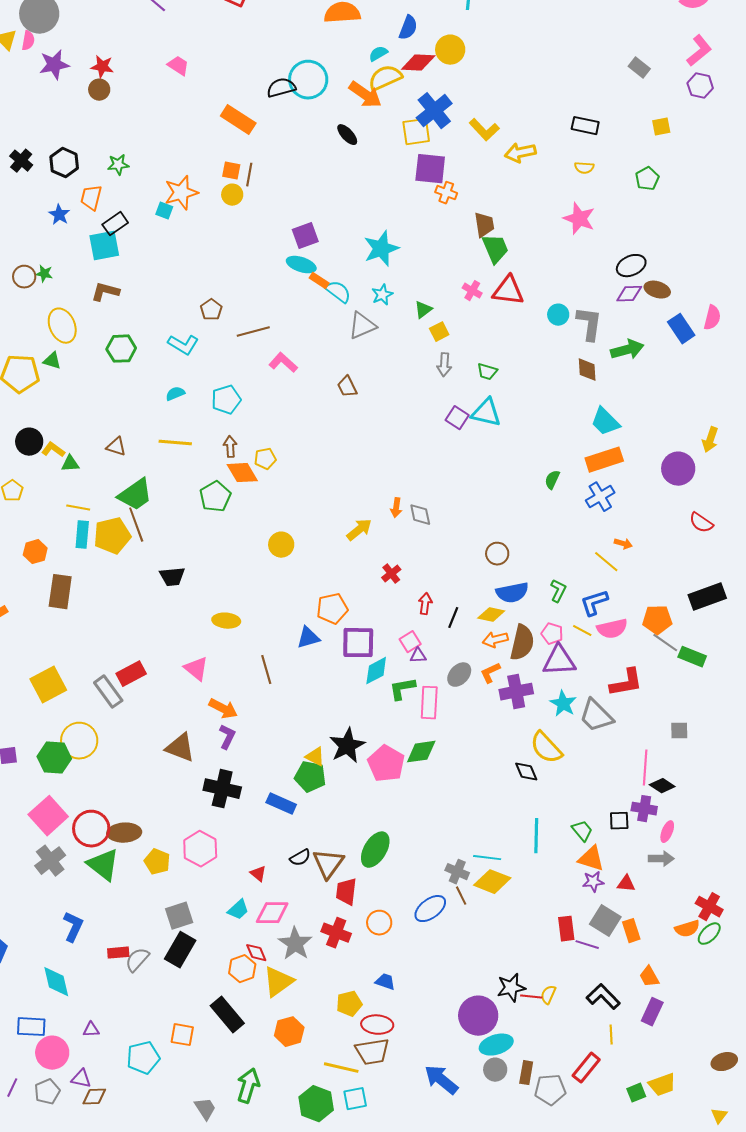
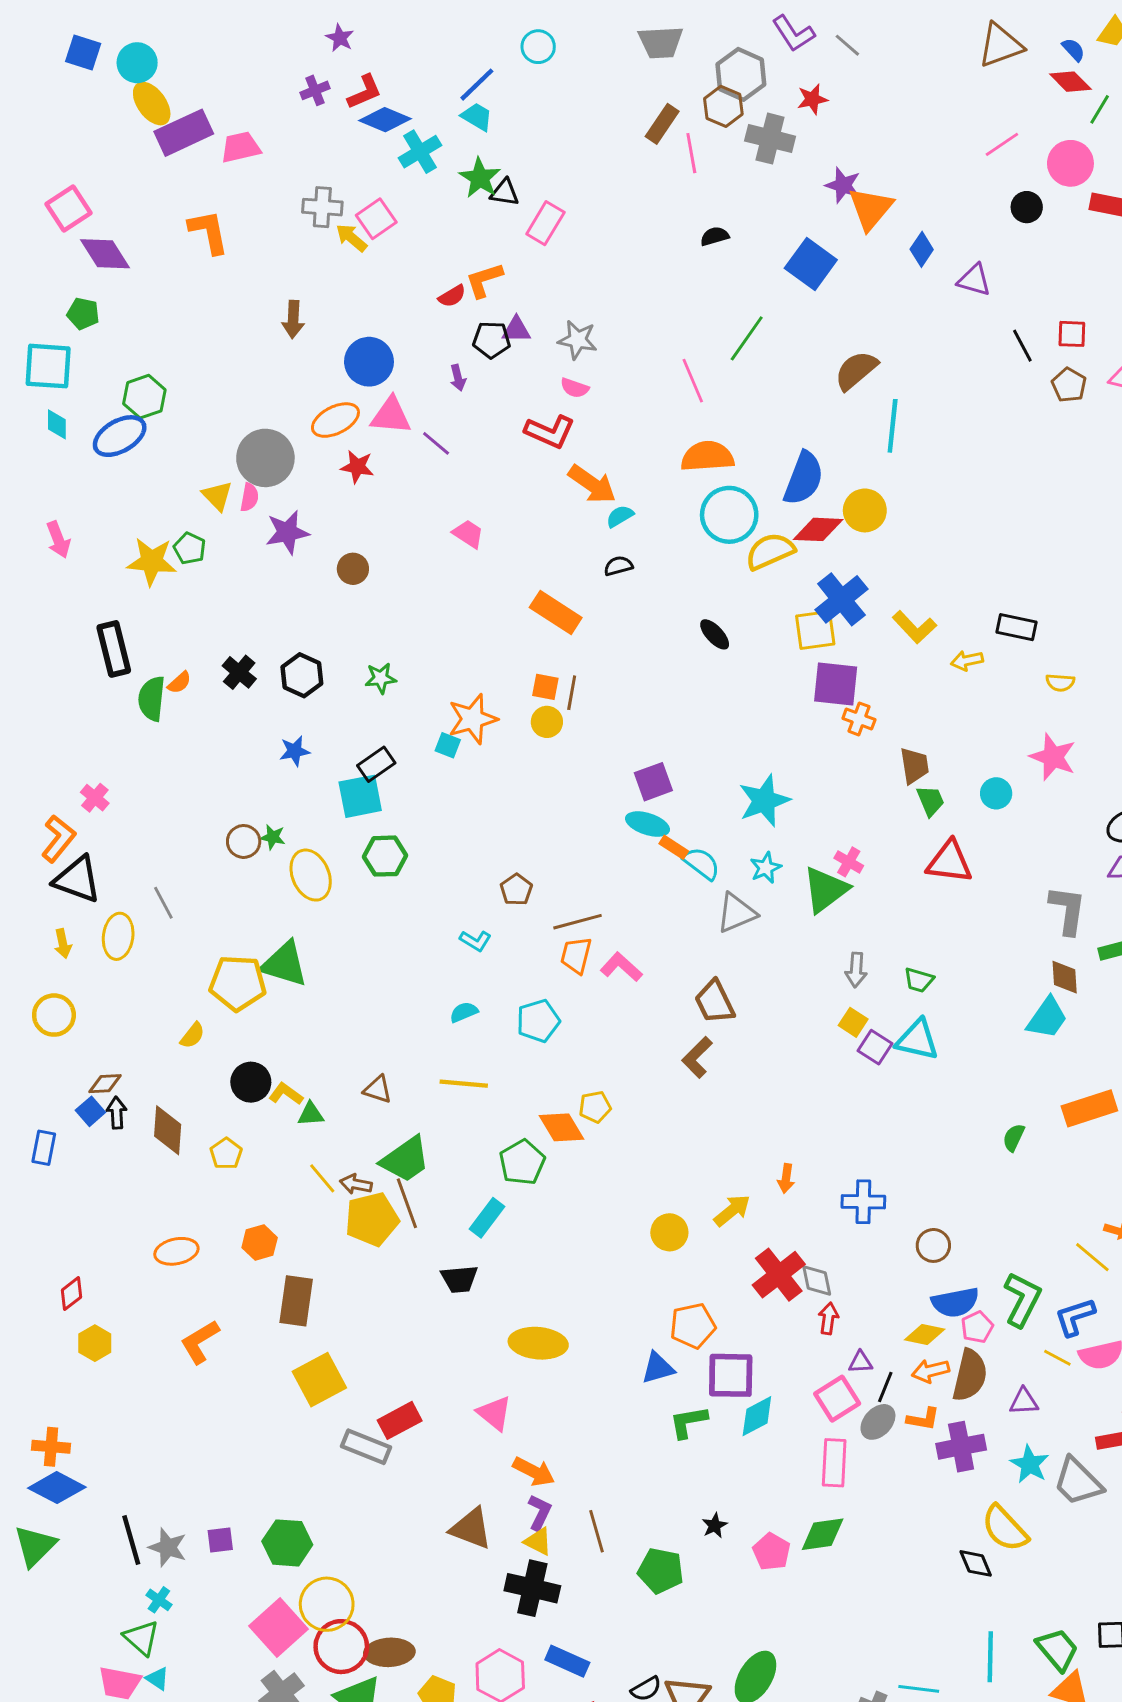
blue semicircle: (408, 28) -> (804, 478), size x1.5
cyan semicircle: (378, 54) -> (620, 516), moved
red star: (102, 67) -> (357, 467), moved
cyan circle: (308, 80) -> (729, 515), moved
black semicircle: (281, 88) -> (618, 566), size x0.7
orange arrow: (365, 95) -> (592, 484), moved
black rectangle: (585, 126) -> (1017, 627), moved
yellow arrow: (520, 153) -> (967, 661), size x0.7
orange trapezoid: (91, 198) -> (576, 955), moved
blue star: (59, 215) -> (295, 751), turned 30
green trapezoid: (495, 249) -> (930, 801), size x0.7
pink cross: (472, 291) -> (849, 862), moved
brown L-shape: (105, 292) -> (697, 1057), moved, turned -60
green triangle: (423, 310) -> (825, 890), size x1.8
cyan circle: (558, 315) -> (996, 793), moved
yellow ellipse: (62, 326) -> (311, 875), moved
yellow square: (439, 332) -> (853, 1022), moved, turned -30
cyan L-shape: (183, 345) -> (475, 941), size x0.7
green hexagon: (121, 349) -> (385, 856), moved
green triangle: (52, 361) -> (284, 964), size x1.8
brown trapezoid: (347, 387) -> (715, 1002), size x1.4
cyan trapezoid: (605, 422) -> (1047, 1018), moved, turned -100
brown arrow: (230, 447) -> (356, 1184), moved, turned -75
blue cross: (600, 497) -> (863, 1202), moved, turned 32
yellow line: (78, 508) -> (322, 1178), turned 40
gray diamond: (420, 515) -> (817, 1280), moved
cyan rectangle: (82, 535) -> (487, 1218), moved, turned 32
yellow circle: (281, 545) -> (669, 1232), moved
red cross: (391, 574) -> (779, 1275), size x1.8
green L-shape: (558, 591) -> (1022, 1299), size x1.6
black line: (453, 618) -> (885, 1387), moved
yellow ellipse: (226, 621) -> (538, 1343), size x1.4
pink pentagon: (552, 634) -> (977, 1327), moved, turned 30
pink square: (410, 642) -> (837, 1399), moved, size x1.4
purple triangle: (418, 656) -> (860, 1362), moved
purple triangle: (559, 661) -> (1024, 1402), size x0.6
brown line: (266, 670) -> (596, 1531), moved
orange L-shape: (490, 673) -> (923, 1419), turned -145
yellow square: (48, 685) -> (319, 1380), moved
green L-shape: (402, 689) -> (688, 1422), moved
gray rectangle: (108, 692) -> (366, 1447), turned -32
yellow circle: (79, 741) -> (327, 1604), moved
black star: (347, 746) -> (715, 1525), size x0.5
yellow triangle: (315, 757) -> (538, 1542), moved
pink pentagon: (386, 764) -> (771, 1552), size x0.7
blue rectangle: (281, 804) -> (567, 1661), moved
green trapezoid: (582, 831) -> (1057, 1649), size x1.4

